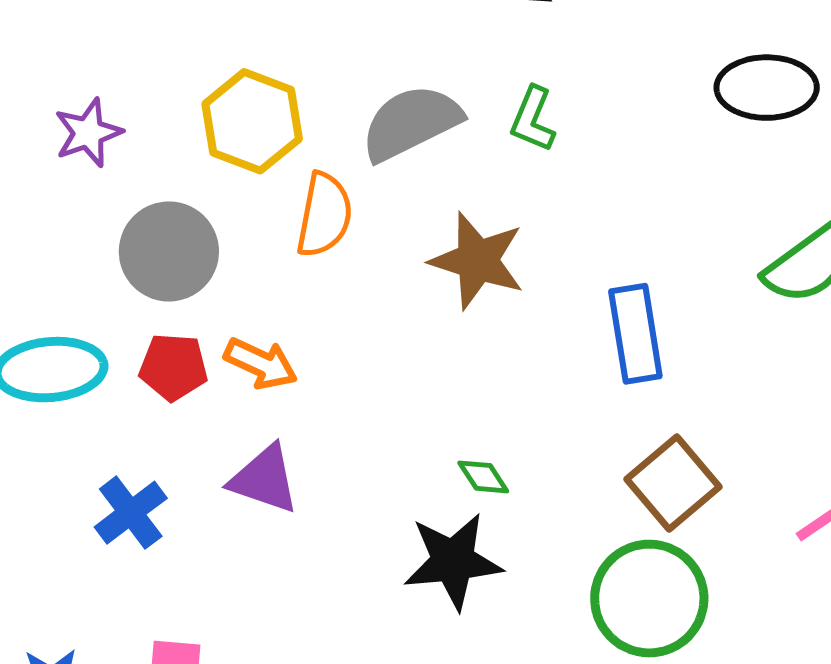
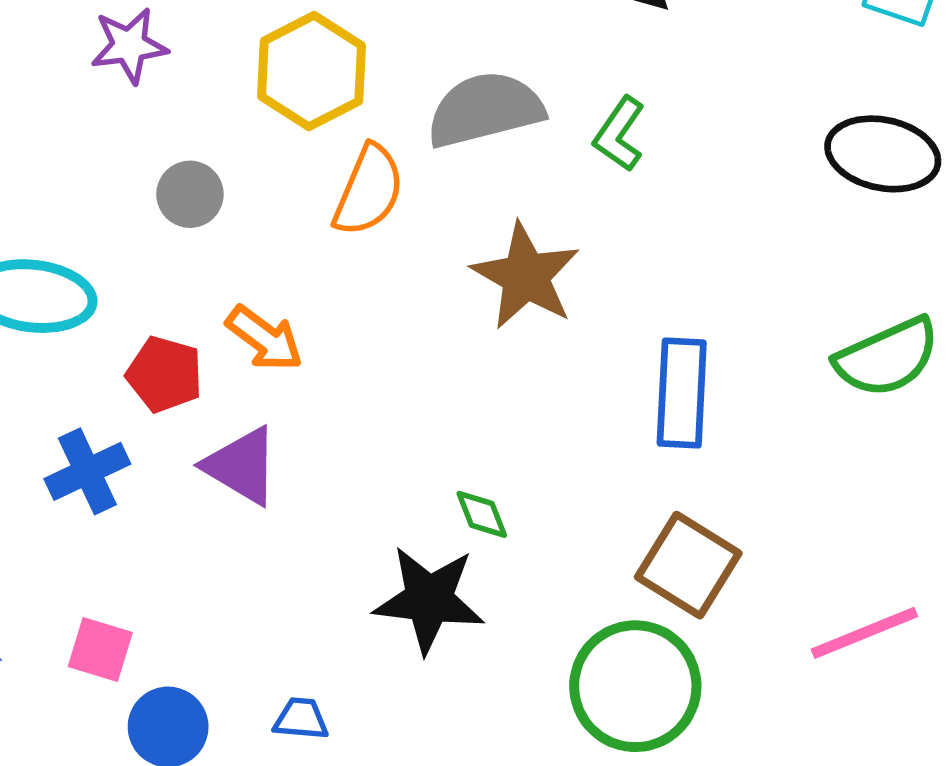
gray circle: (169, 251) -> (190, 194), size x0.6
red pentagon: (173, 367) -> (165, 374), moved
brown square: (673, 483) -> (688, 565), turned -30

